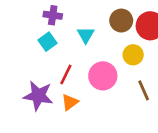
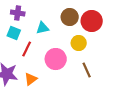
cyan triangle: (86, 35) -> (43, 28), turned 48
cyan square: (47, 42) -> (14, 33), turned -32
red line: (66, 75) -> (27, 49), moved

